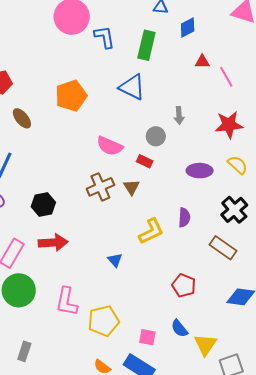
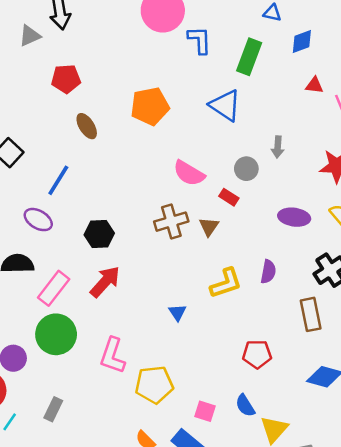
red arrow: (53, 243) -> (105, 282), turned -52
brown rectangle: (223, 248) -> (311, 314), turned 36
red pentagon: (184, 285) -> (257, 354), turned -30

